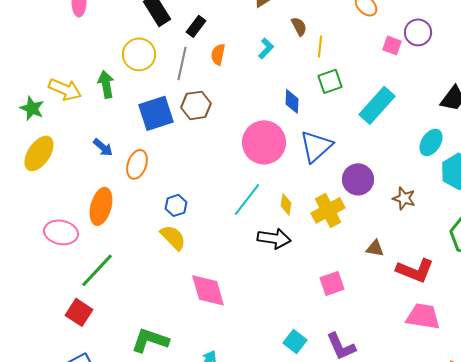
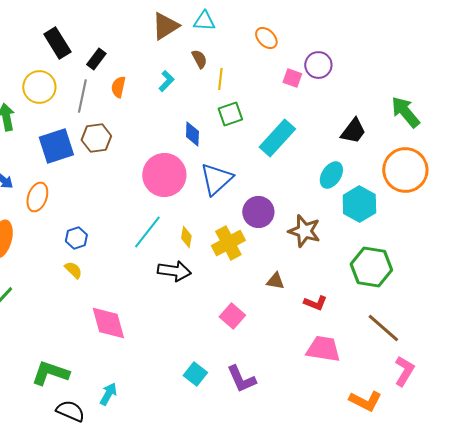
brown star: (404, 198) -> (304, 231), size x1.4
yellow semicircle: (173, 237) -> (73, 270), size x0.7
red L-shape: (415, 270) -> (315, 303), size x0.6
pink square: (332, 283) -> (232, 316), turned -30

